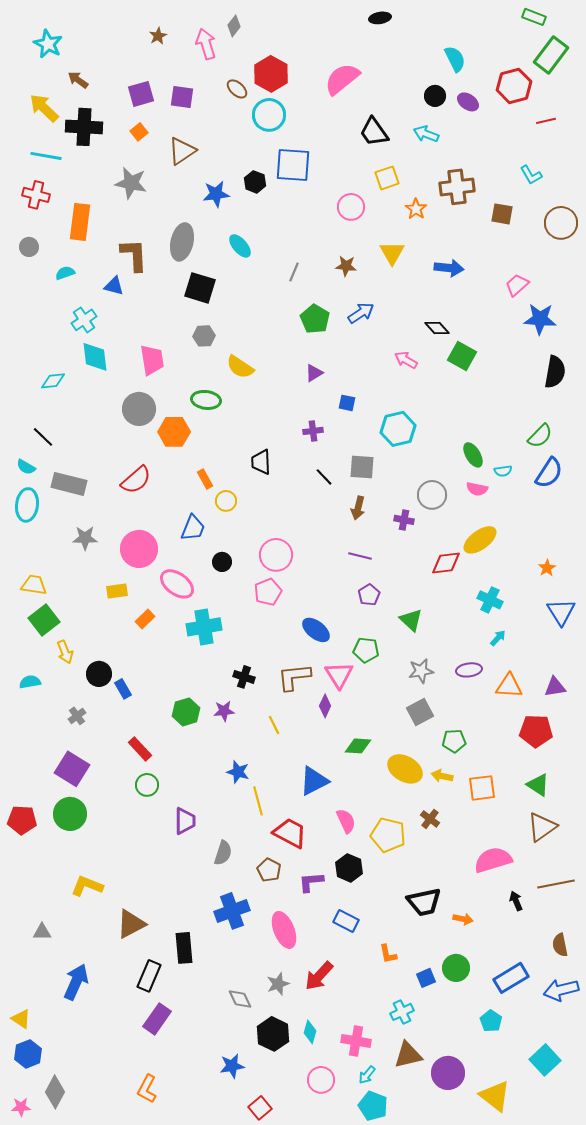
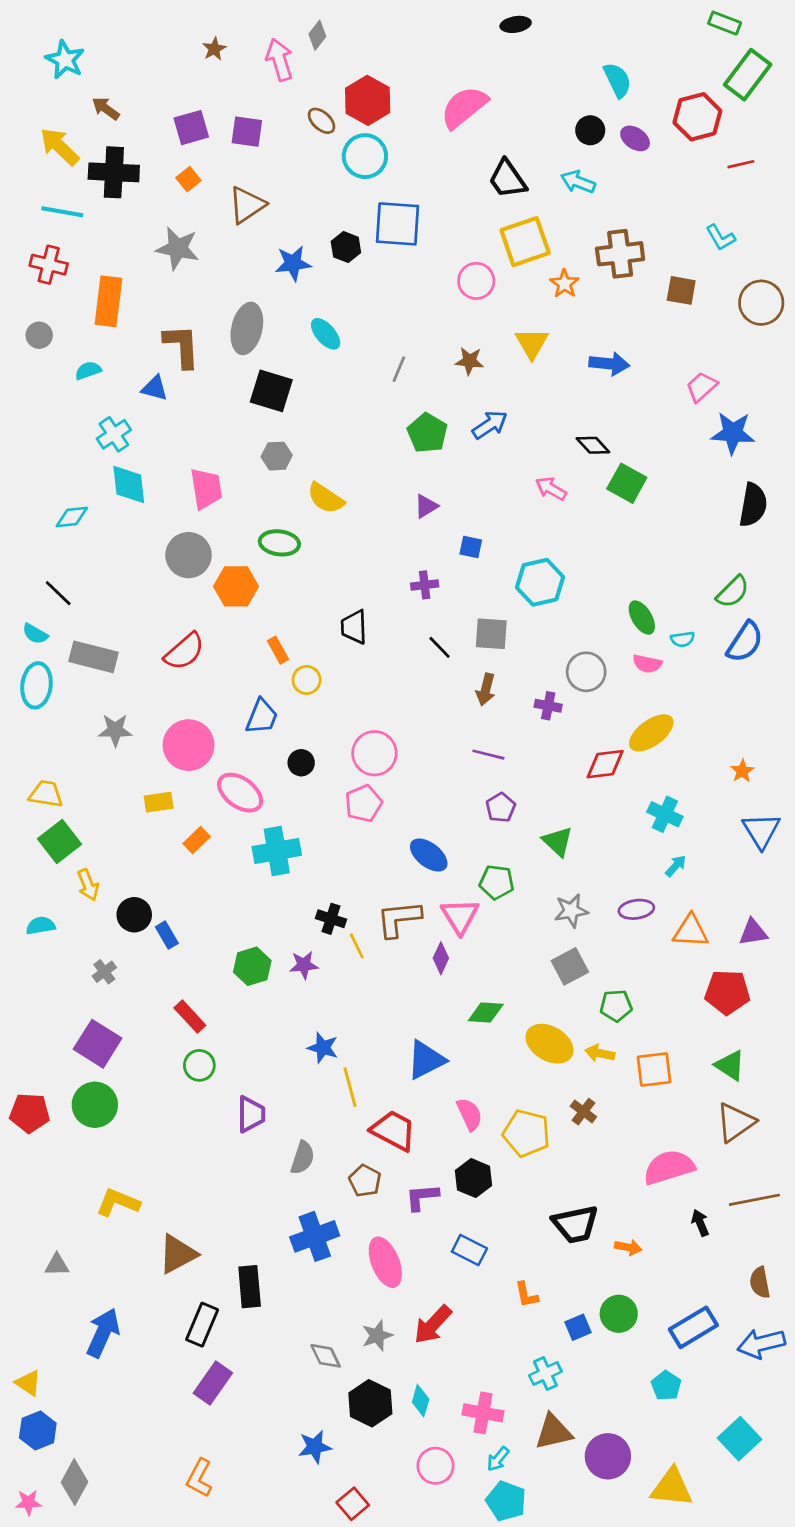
yellow square: (387, 178) -> (525, 242), size x1.5
yellow line: (274, 725) -> (357, 946), moved
yellow triangle: (495, 1096) -> (672, 1487), turned -32

